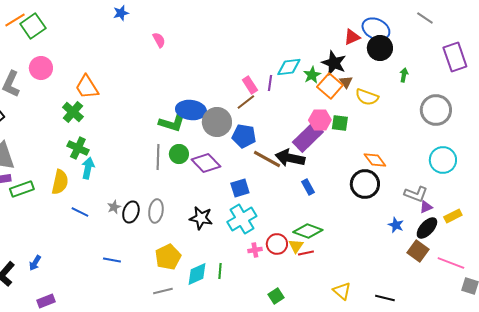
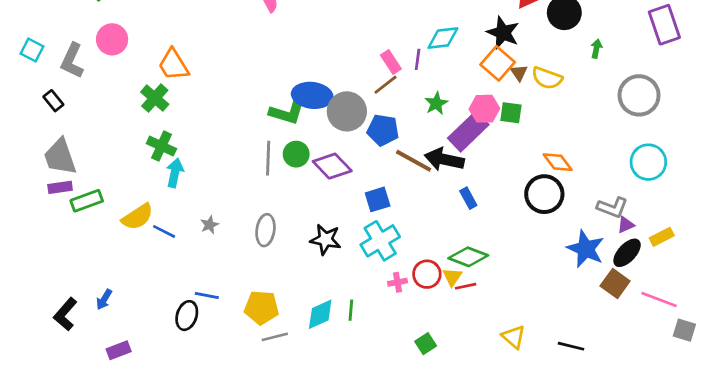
green star: (312, 75) -> (436, 103), moved
brown triangle: (346, 82) -> (519, 73), moved
yellow semicircle: (60, 182) -> (137, 217), moved, turned 45
black ellipse: (131, 212) -> (187, 316), moved
blue star: (396, 225) -> (586, 249), size x1.8
yellow pentagon: (168, 257) -> (261, 308), moved, turned 30

